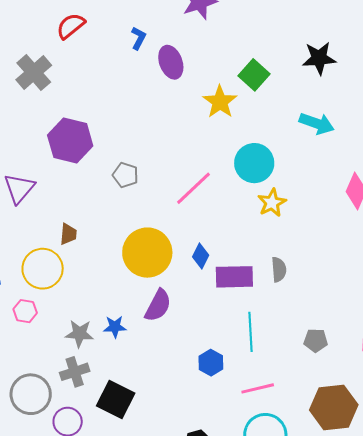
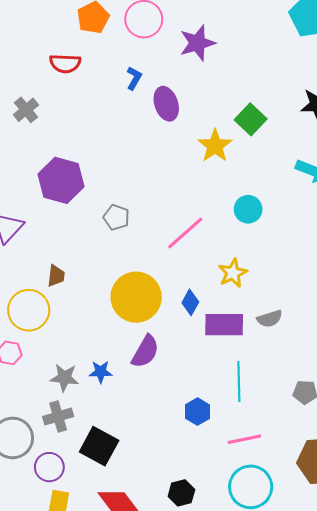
red semicircle: (71, 26) -> (65, 63), turned -140
gray cross: (34, 73) -> (26, 110), size x0.7
cyan circle: (254, 163) -> (248, 209), size x0.7
yellow star: (272, 203) -> (233, 273), moved
gray semicircle: (279, 269) -> (270, 319), turned 75

